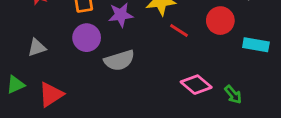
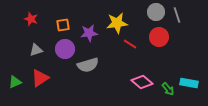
cyan rectangle: (256, 45) -> (189, 83), moved
gray triangle: (37, 48) -> (36, 50), moved
red triangle: (51, 95) -> (40, 78), moved

